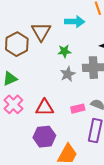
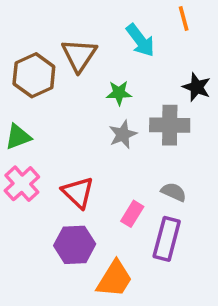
cyan arrow: (75, 22) -> (140, 40), turned 48
red triangle: (45, 108) -> (78, 192), turned 42
pink rectangle: (78, 109) -> (132, 214), moved, turned -48

